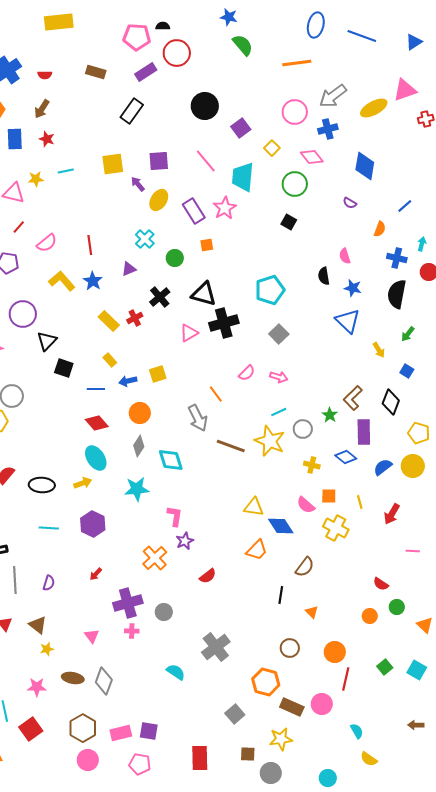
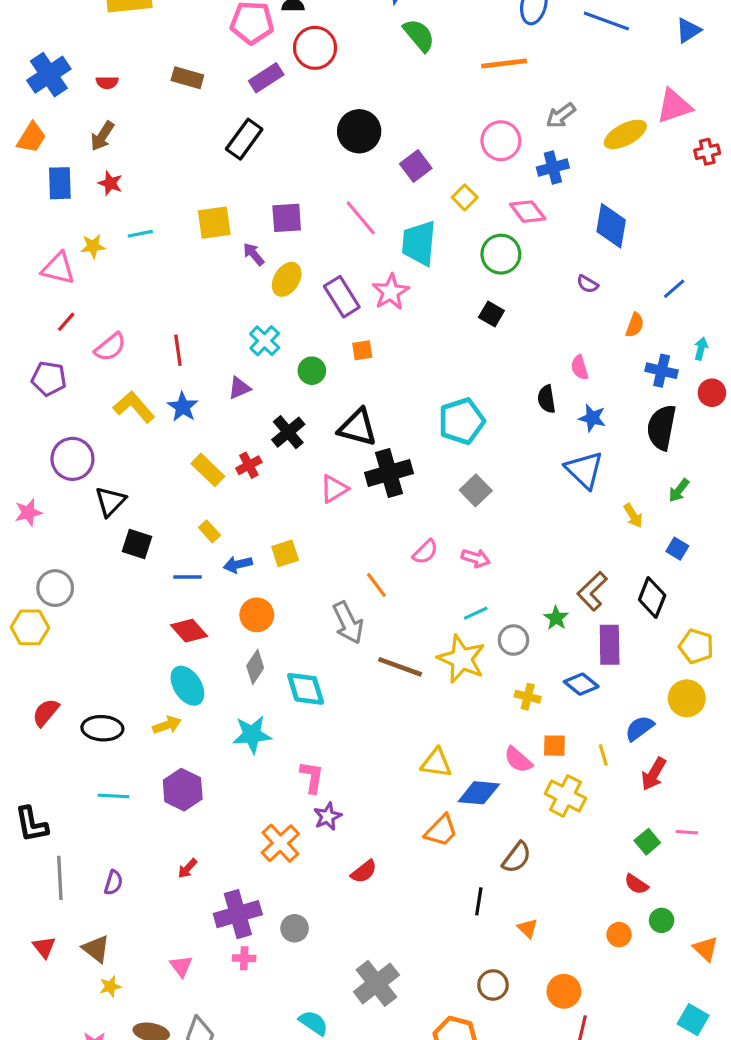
gray arrow: (333, 96) -> (561, 116), size x0.7
blue semicircle: (383, 467) -> (639, 728), moved
blue diamond: (281, 526) -> (479, 793), turned -52
green square: (385, 667) -> (647, 842), moved

